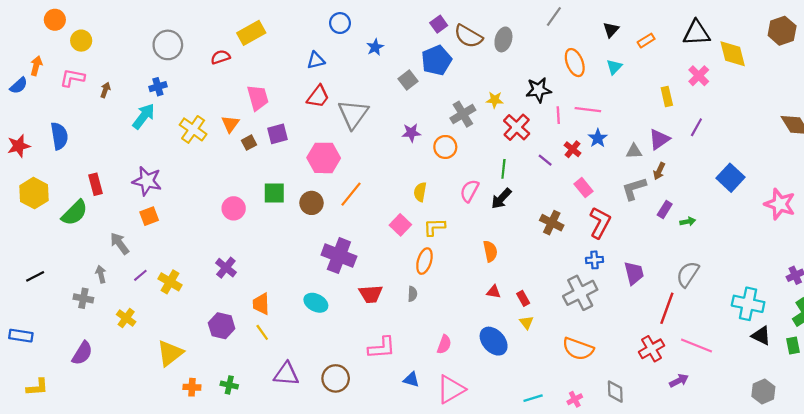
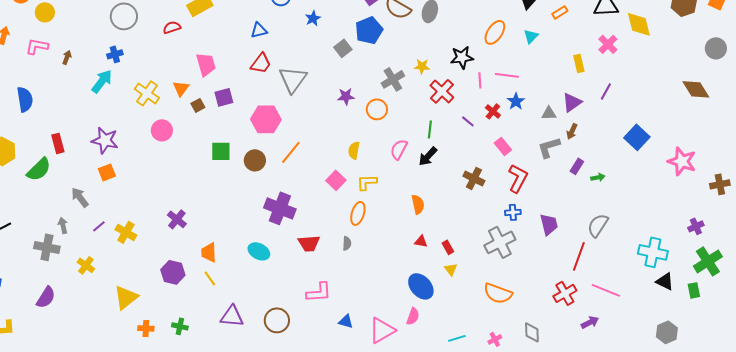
orange ellipse: (575, 63) -> (495, 32), turned 55
pink circle: (234, 208) -> (162, 130), moved
gray cross: (83, 298) -> (47, 247), size x1.4
pink semicircle: (444, 344) -> (413, 316), moved

